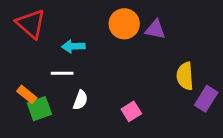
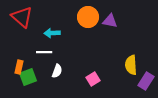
yellow semicircle: (185, 76) -> (131, 65), moved
orange rectangle: (27, 94) -> (19, 67), turned 64
purple rectangle: (206, 99) -> (146, 81), moved

